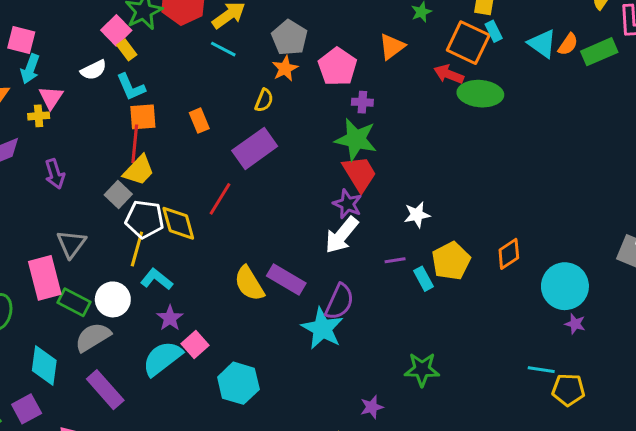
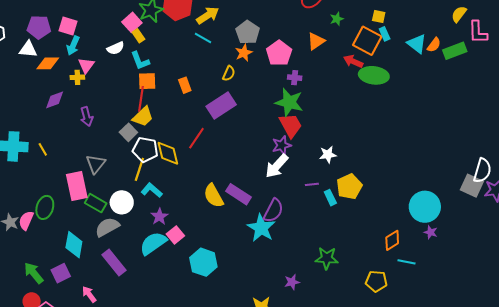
purple star: (347, 204) -> (282, 145), turned 30
orange diamond: (509, 254) -> (392, 240), moved
yellow pentagon: (568, 390) -> (376, 281), moved

